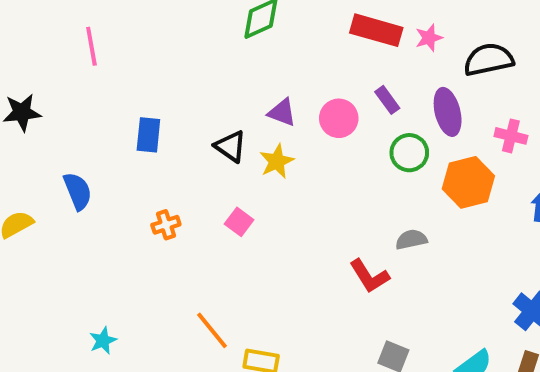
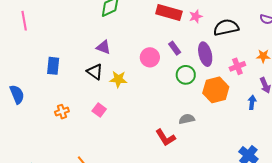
purple triangle: (282, 112) -> (103, 47), moved
pink cross: (511, 136) -> (237, 66), turned -35
yellow star: (277, 161) -> (118, 79), turned 30

